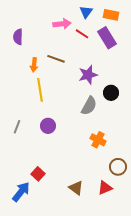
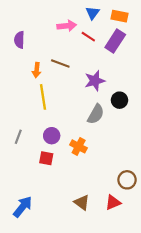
purple rectangle: (107, 38) -> (115, 41), turned 65
orange cross: (98, 140) -> (79, 146), moved
red square: (38, 174) -> (46, 158), moved, turned -32

